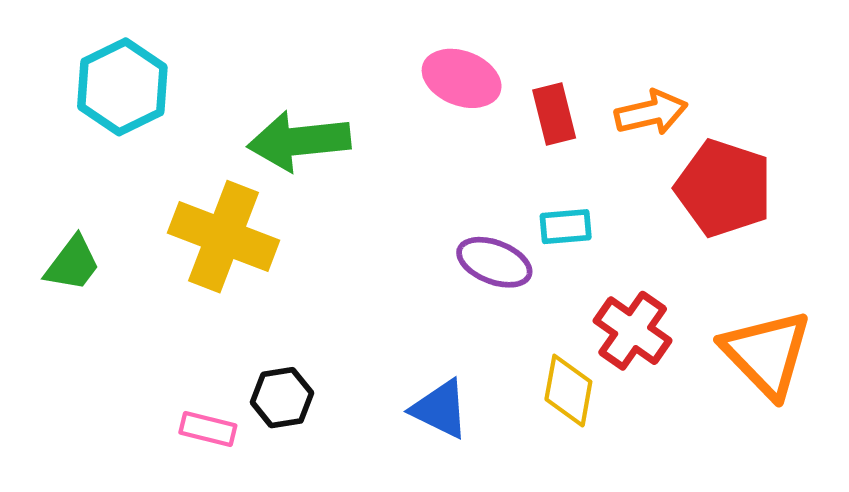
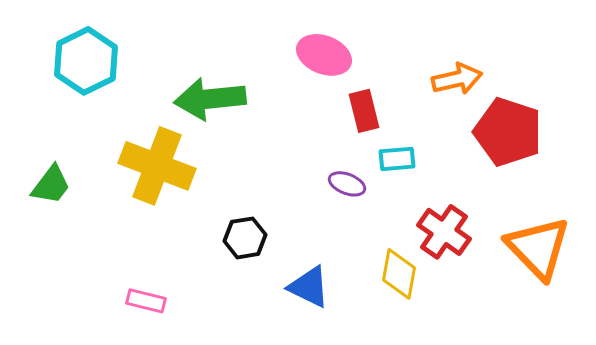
red rectangle: (554, 114) -> (364, 111), moved
purple ellipse: (494, 262) -> (347, 184), size x0.7
black hexagon: (282, 398) -> (245, 238), moved

